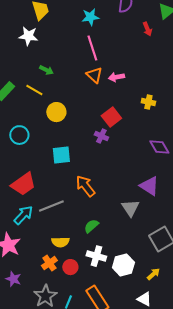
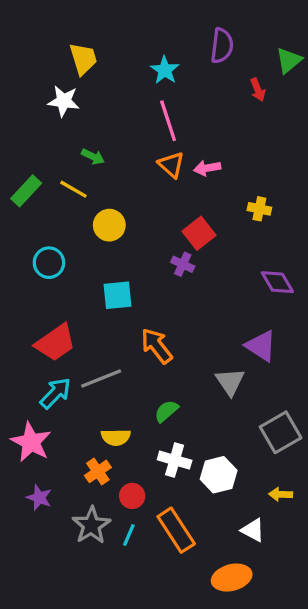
cyan star: (90, 17) -> (165, 70), turned -30
red circle: (70, 267) -> (132, 496), moved
yellow arrow: (153, 274) -> (281, 494), moved, turned -136

